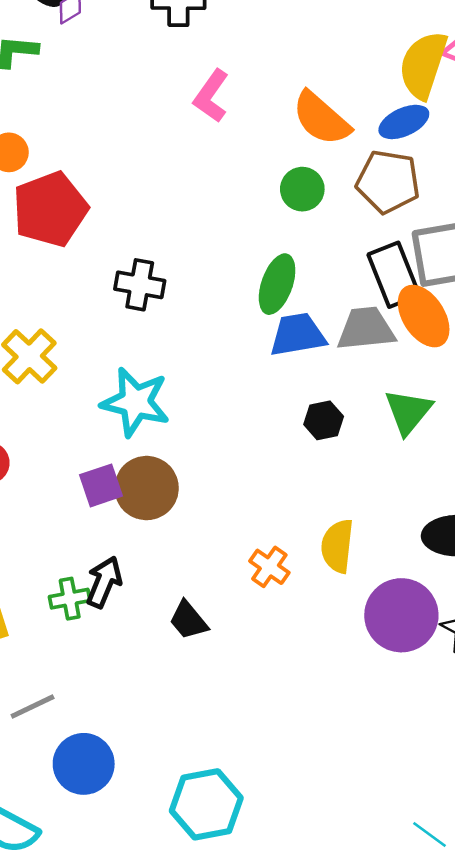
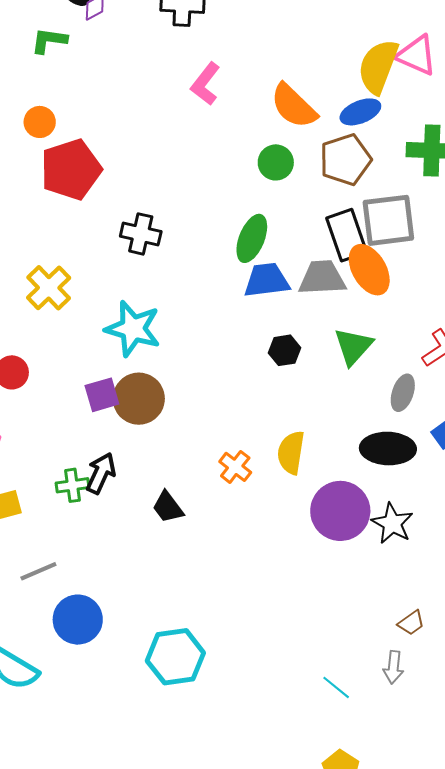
brown pentagon: (388, 182) -> (345, 160), turned -30
cyan line: (430, 835) -> (336, 687), moved

